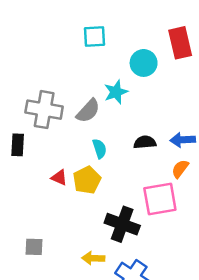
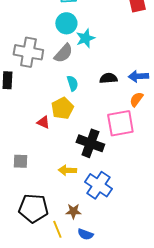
cyan circle: (144, 63) -> (66, 23), moved
red triangle: (59, 178) -> (43, 122), moved

